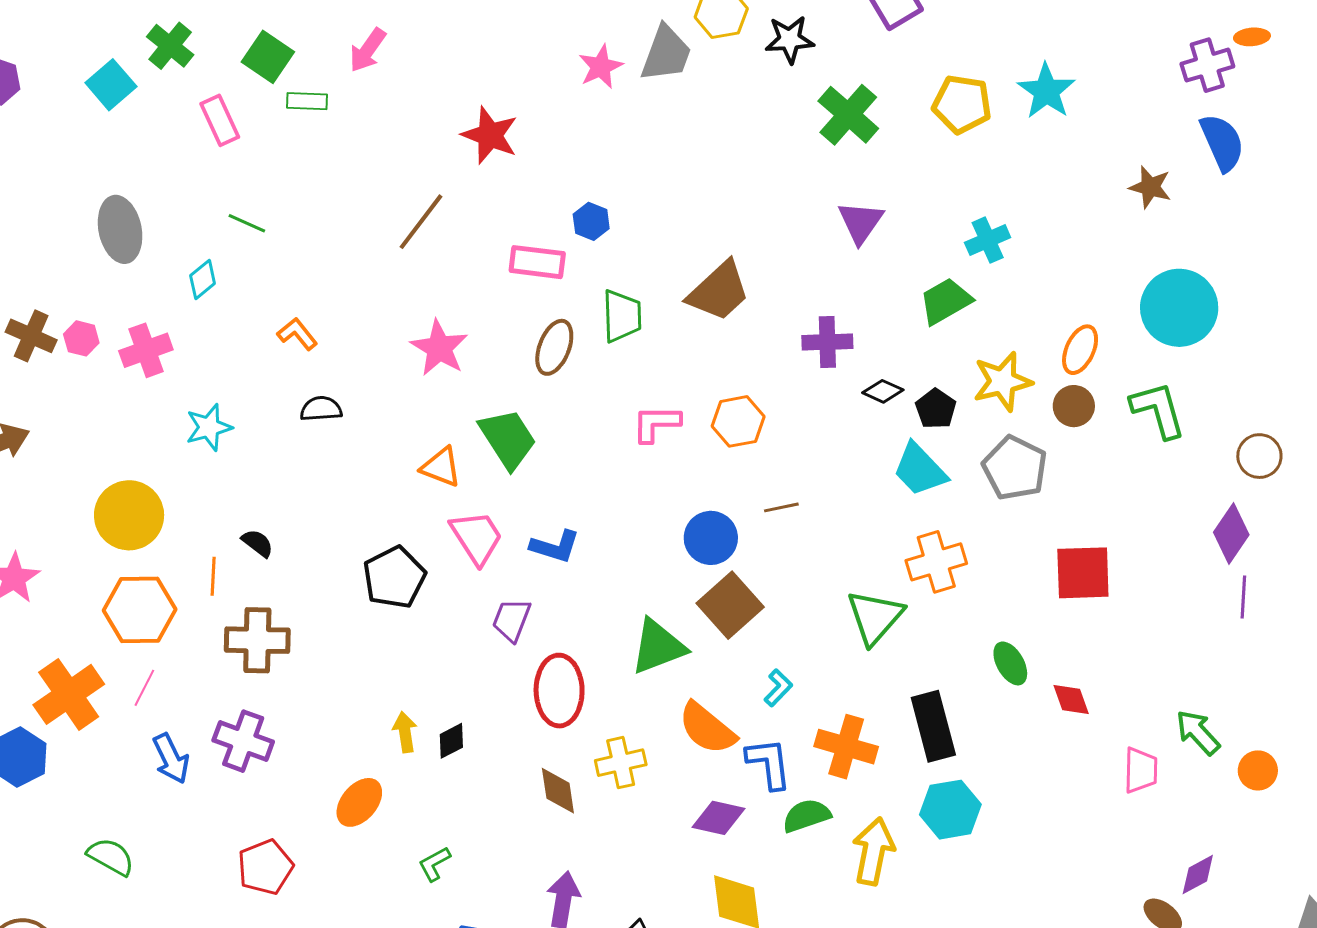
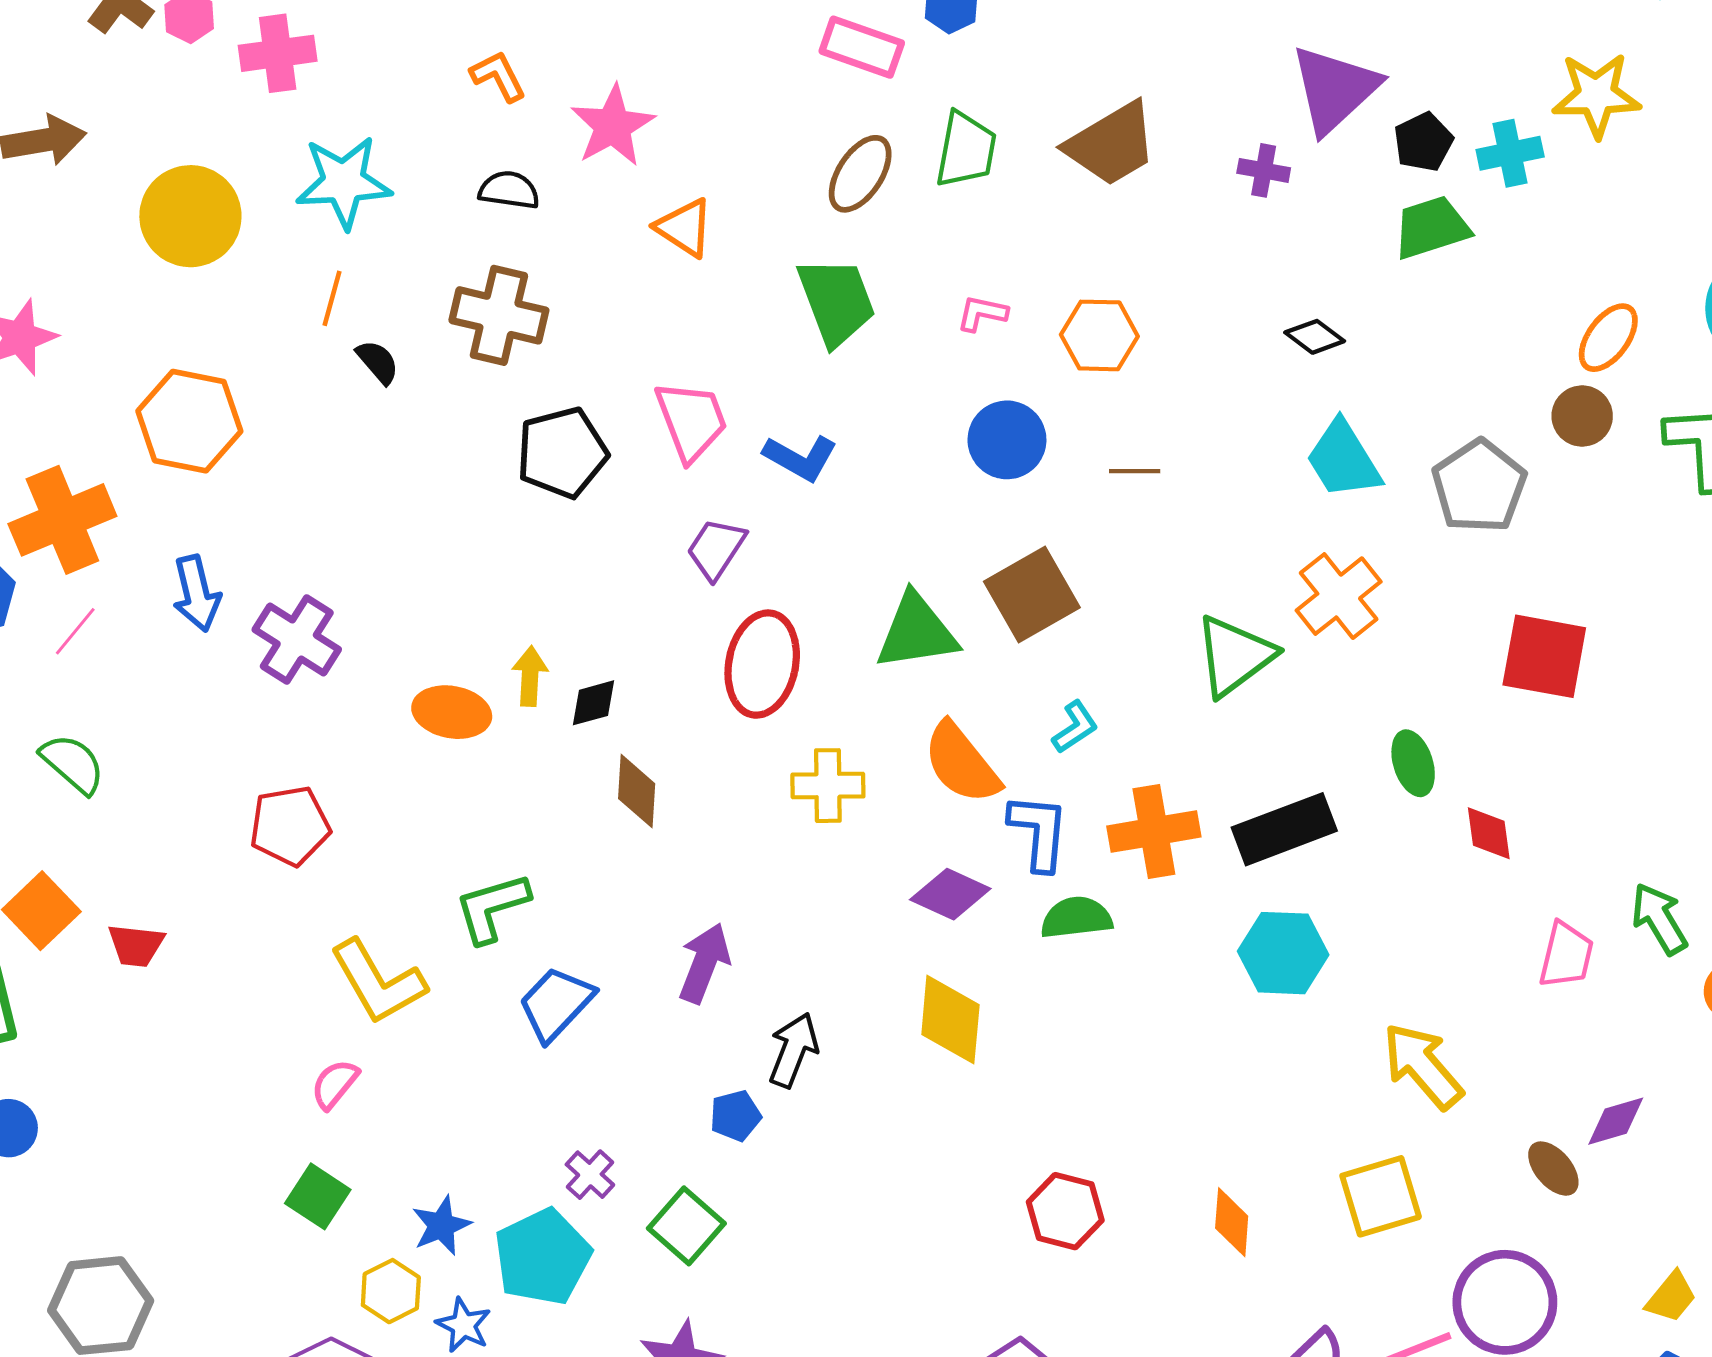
purple triangle: (861, 222) -> (1335, 89), size x1.4
purple cross: (827, 342) -> (1264, 170), moved, size x0.7
pink star: (439, 348) -> (613, 126), moved
yellow star: (1003, 381) -> (1596, 95), moved
black pentagon: (936, 409) -> (1423, 142), moved
pink L-shape: (656, 423) -> (982, 313), size x0.7
cyan star: (209, 427) -> (344, 182), size x1.4
green trapezoid: (508, 439) -> (836, 301), moved
orange triangle: (441, 467) -> (685, 228), moved
yellow circle: (129, 515) -> (190, 216), moved
blue circle: (711, 538) -> (1007, 440), moved
orange cross: (936, 562) -> (1339, 596), turned -34
orange line: (213, 576) -> (332, 298), moved
brown cross: (257, 640) -> (499, 315), moved
pink line: (144, 688) -> (75, 631), moved
black rectangle: (933, 726) -> (1284, 829), turned 72
orange cross: (846, 747) -> (1154, 832), turned -38
blue arrow: (171, 759) -> (197, 594), moved
brown diamond: (558, 791) -> (637, 791), moved
orange ellipse: (359, 802) -> (452, 712), moved, turned 48
yellow arrow: (873, 851) -> (1423, 1066), moved, turned -64
green L-shape: (434, 864) -> (492, 908), moved, size x1.5

